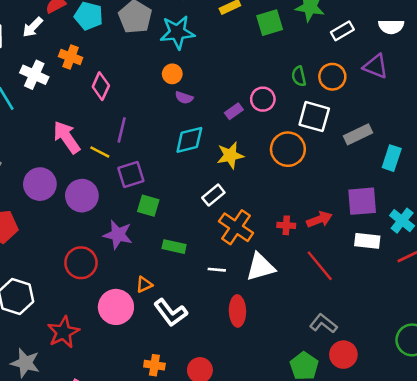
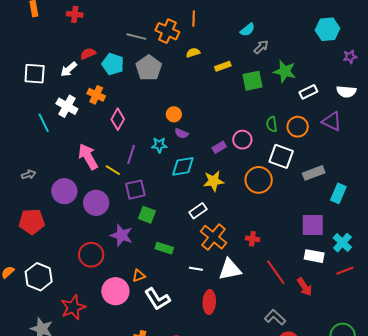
cyan star: (177, 32) -> (159, 145), moved, size x0.6
red arrow: (319, 219) -> (305, 287), moved, turned 72

